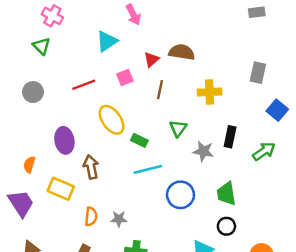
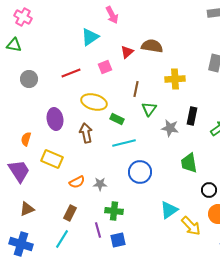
pink cross: (52, 16) -> (23, 17), moved
green triangle: (41, 46) -> (14, 45), moved, turned -35
brown line: (160, 90) -> (136, 89), moved
yellow ellipse: (112, 120) -> (94, 102), turned -40
brown arrow: (91, 167) -> (86, 133), moved
blue circle: (180, 195) -> (140, 172), moved
orange semicircle: (91, 217) -> (77, 182), turned 56
black circle: (226, 226) -> (209, 190), moved

